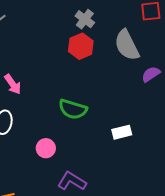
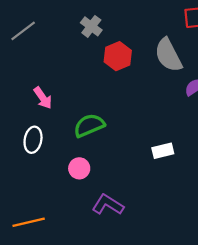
gray cross: (85, 19) -> (91, 26), moved
green semicircle: (73, 109) -> (89, 125), moved, turned 140

